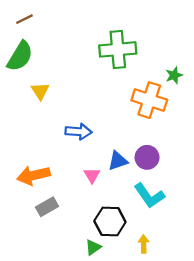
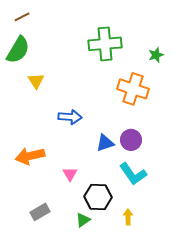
green star: (174, 75) -> (156, 55), moved
pink triangle: (92, 175) -> (70, 174), moved
gray rectangle: (47, 207) -> (40, 212), moved

